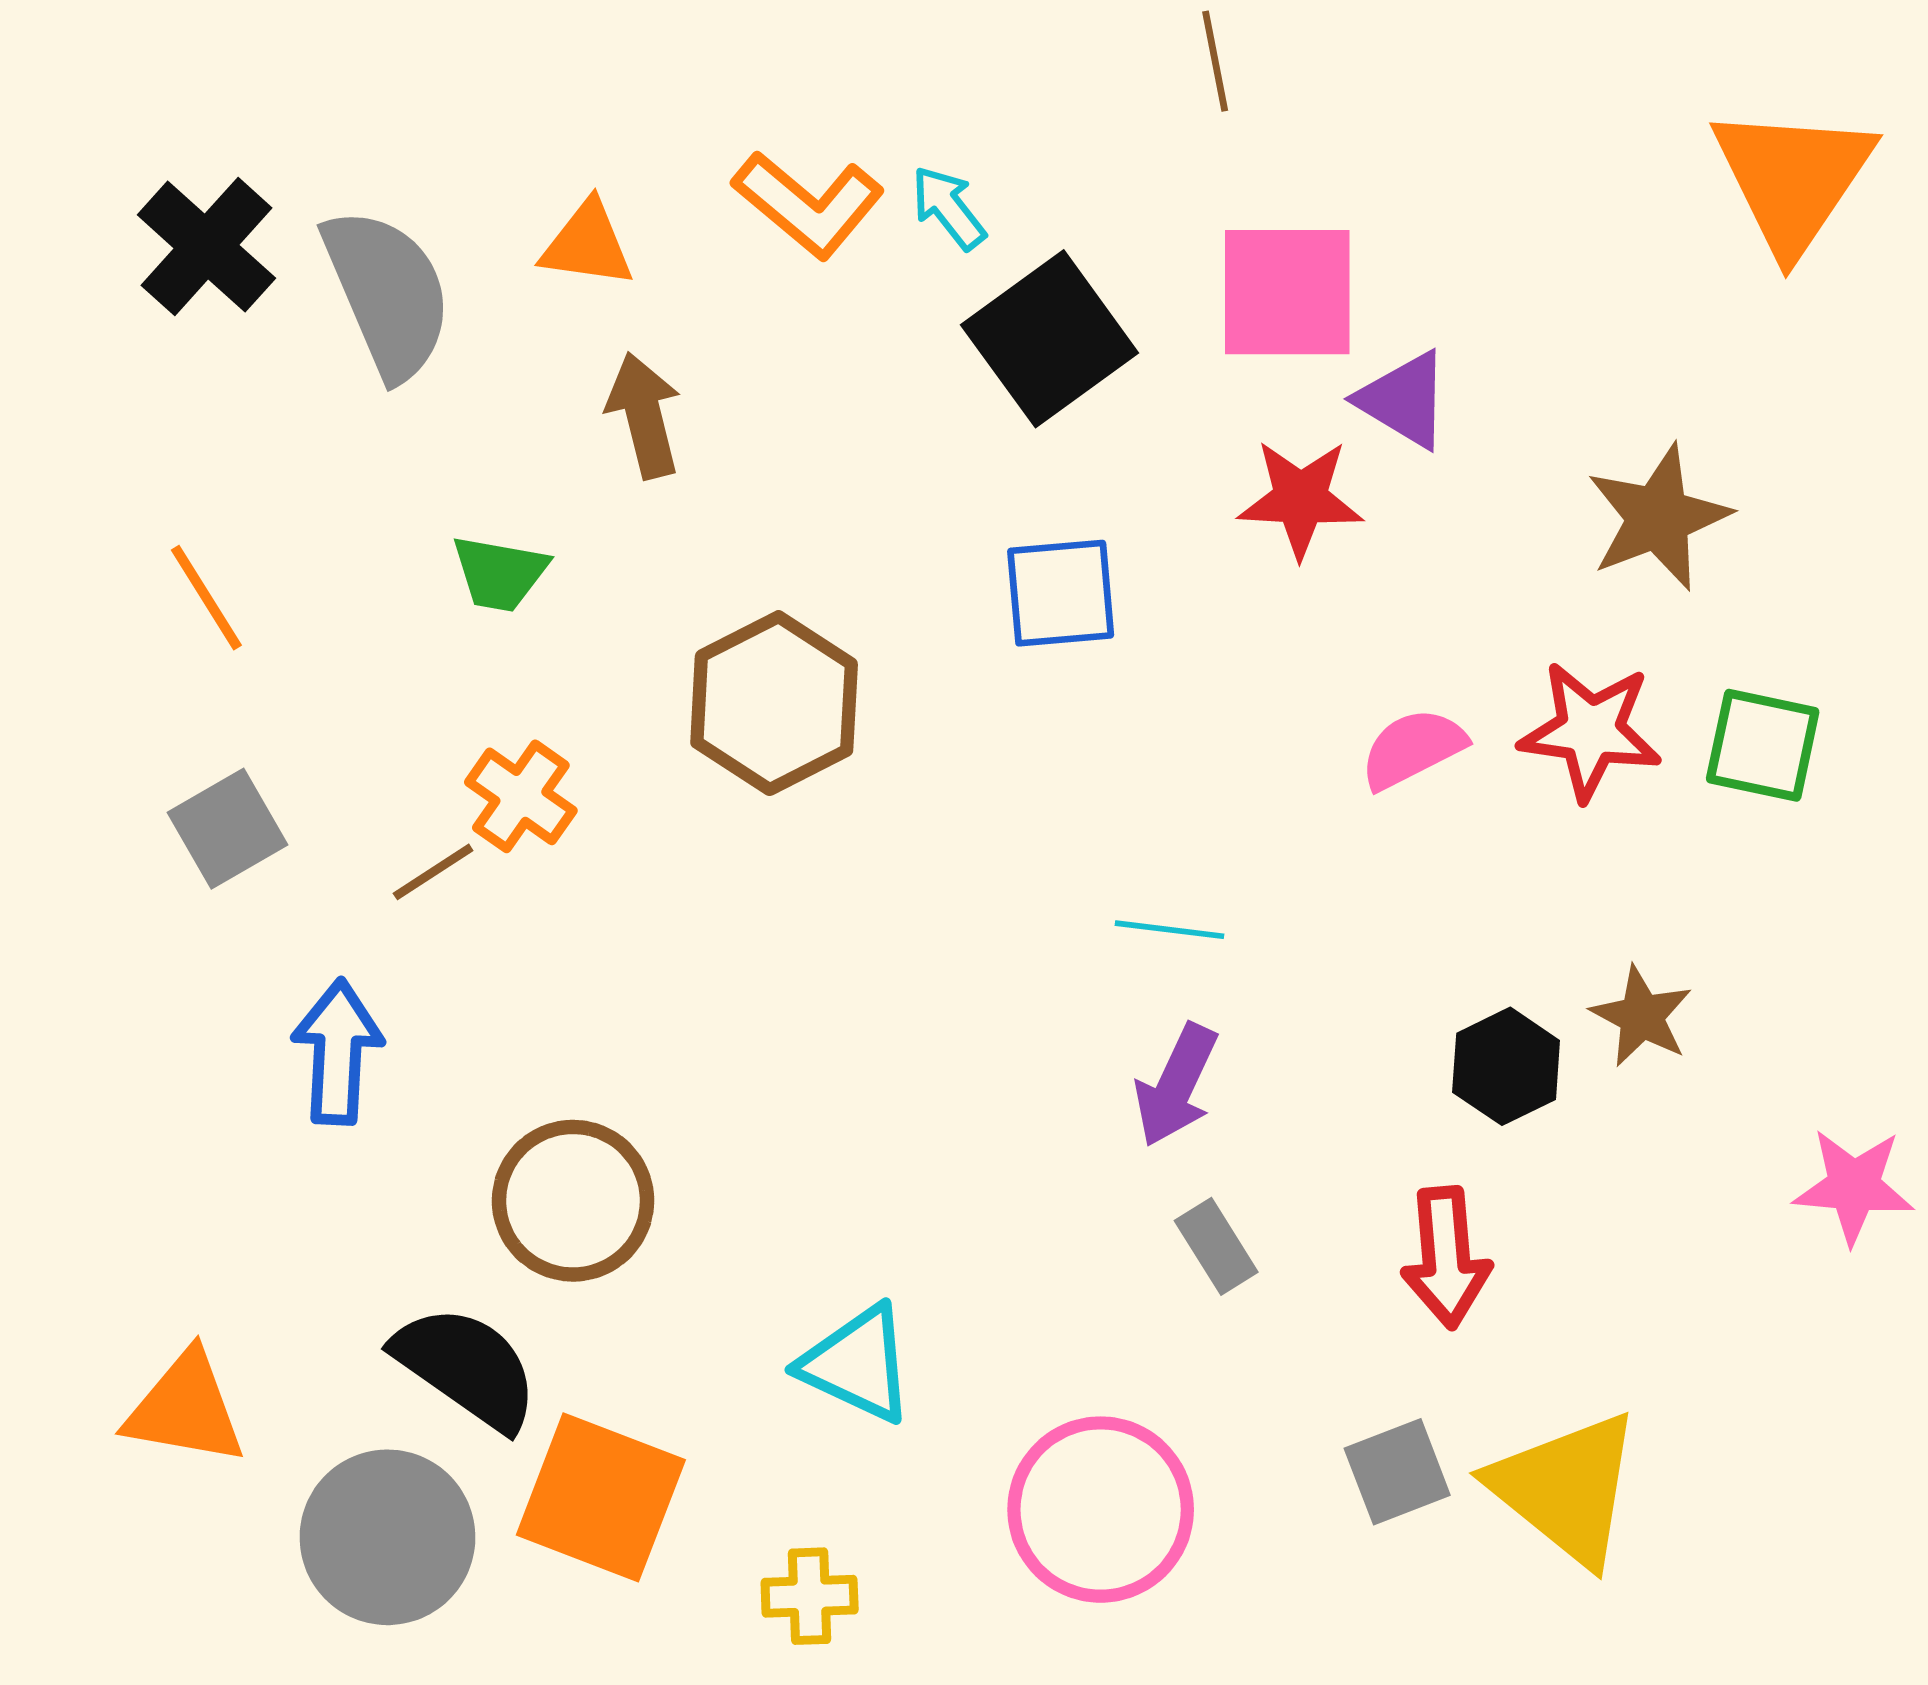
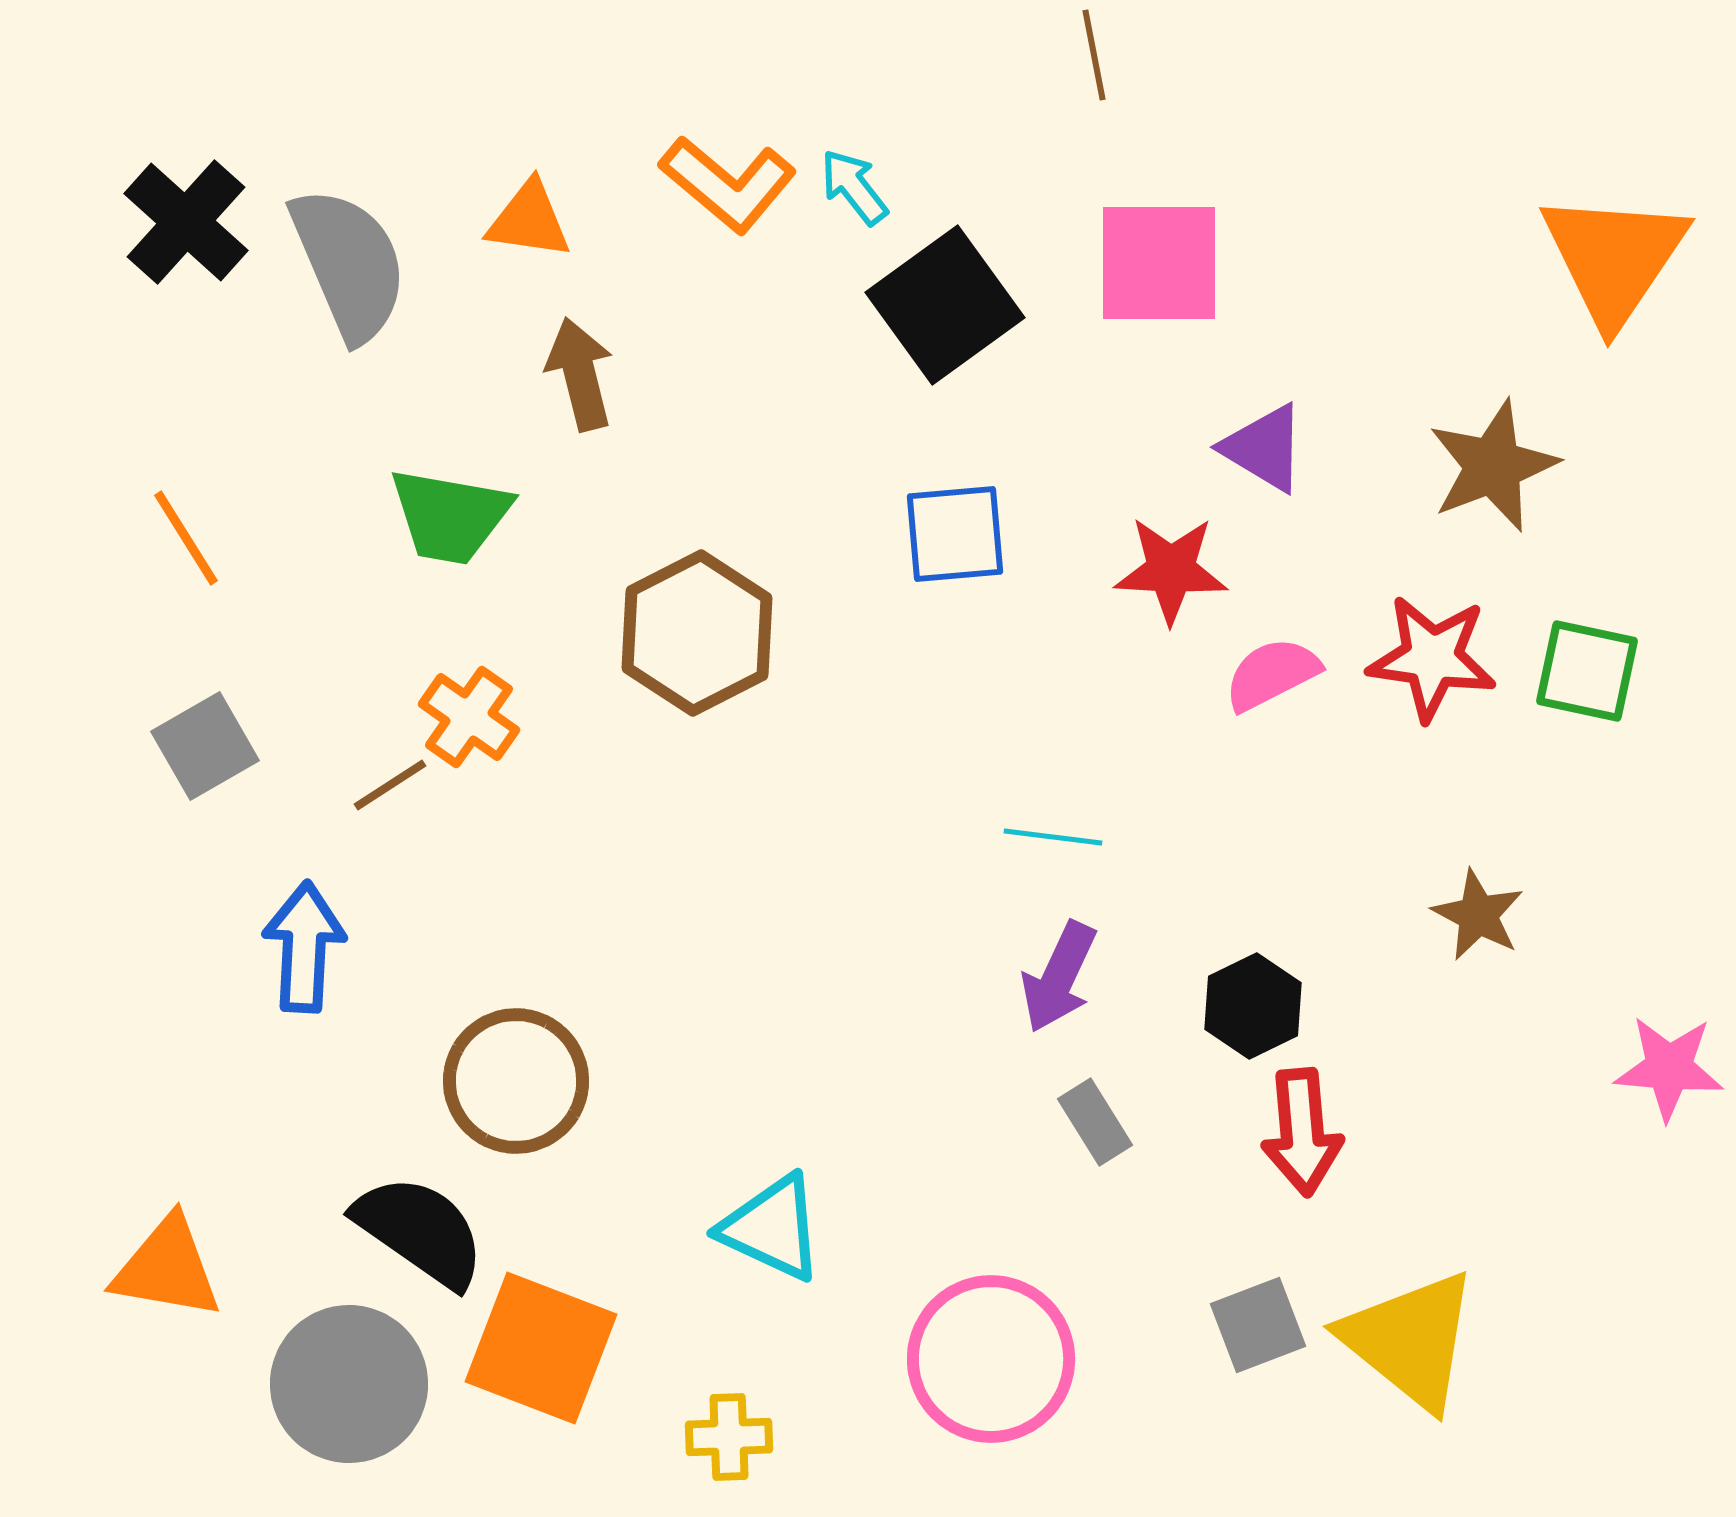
orange triangle: (1793, 179) -> (1614, 258), moved
purple triangle: (1404, 400) -> (1264, 448), moved
red star: (1301, 499) -> (1171, 570), moved
green trapezoid: (500, 573) -> (450, 516), size x1.4
black hexagon: (1506, 1066) -> (1253, 1006), moved

